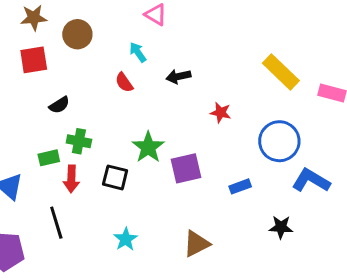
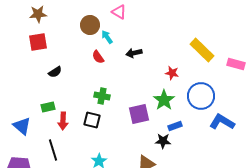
brown circle: (77, 34) -> (90, 25), moved
red star: (221, 113) -> (172, 73), moved
green cross: (79, 141) -> (102, 96), moved
green star: (148, 147) -> (164, 100), moved
black star: (281, 227) -> (163, 141), moved

